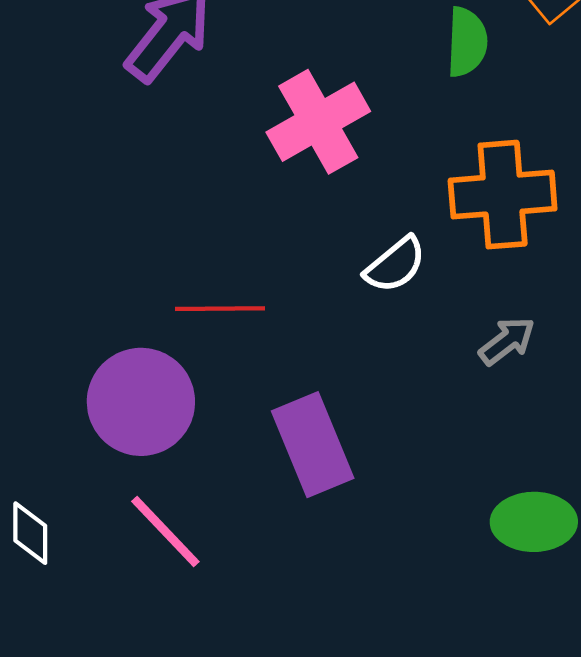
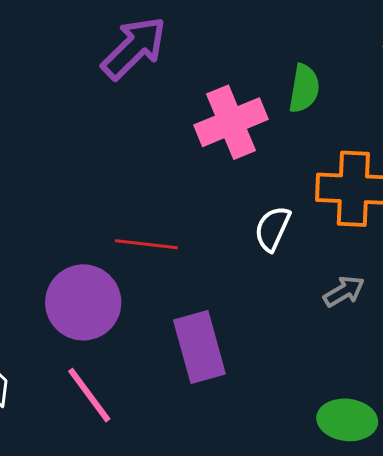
green semicircle: (467, 42) -> (304, 88), moved
white semicircle: (395, 265) -> (273, 229), turned 147

